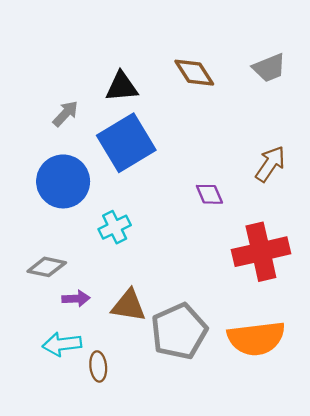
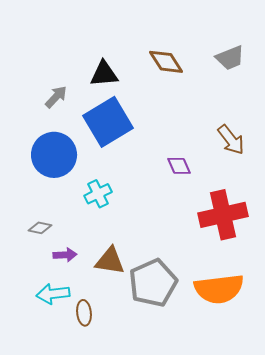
brown arrow: (270, 164) -> (231, 140), turned 108
gray diamond: (47, 267) -> (40, 228), size x0.7

